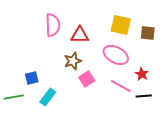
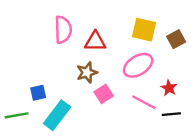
brown square: (148, 33) -> (176, 39), turned -35
pink ellipse: (116, 55) -> (138, 65), turned -60
cyan rectangle: (48, 97) -> (57, 115), size x1.4

